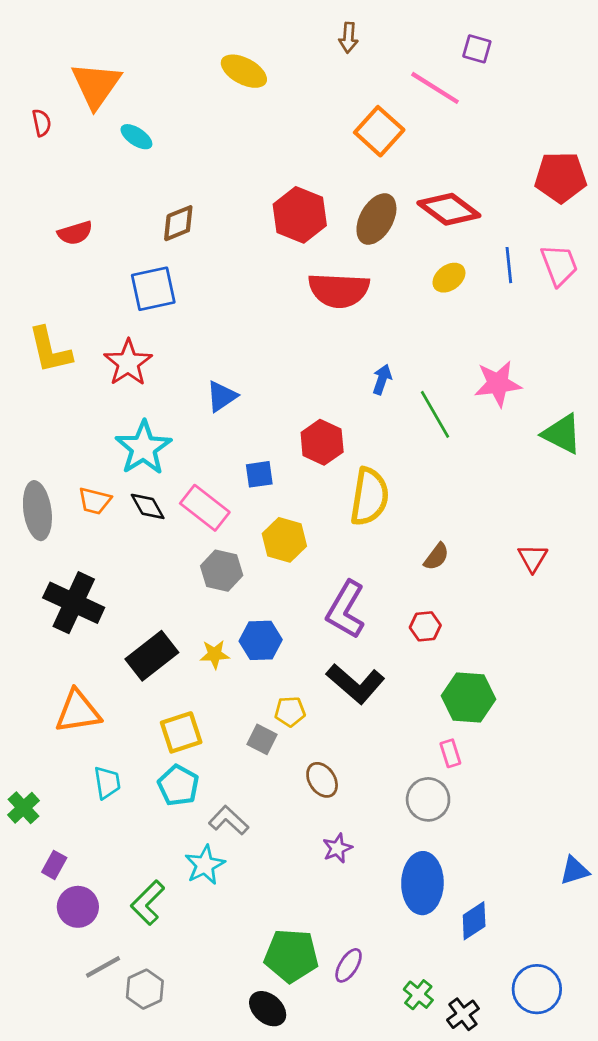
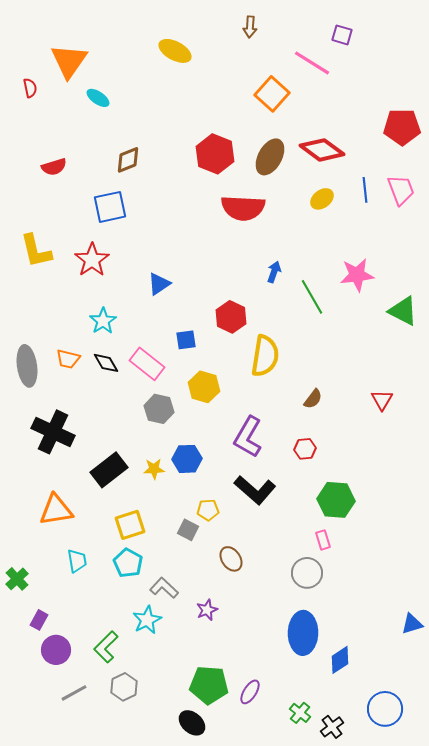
cyan star: (143, 448) -> (103, 321), size x0.7
purple star: (337, 848) -> (207, 610), moved
gray hexagon: (145, 989) -> (124, 687), moved

